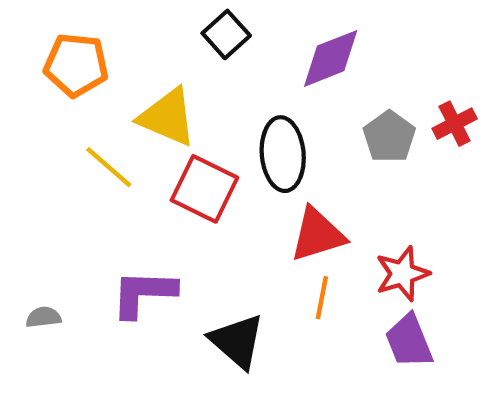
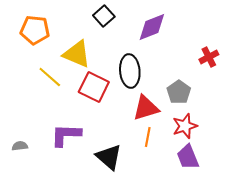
gray pentagon: (389, 137) -> (179, 92), moved

